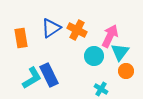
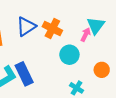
pink arrow: (110, 36) -> (86, 35), size x0.6
cyan triangle: (120, 52) -> (96, 26), moved

